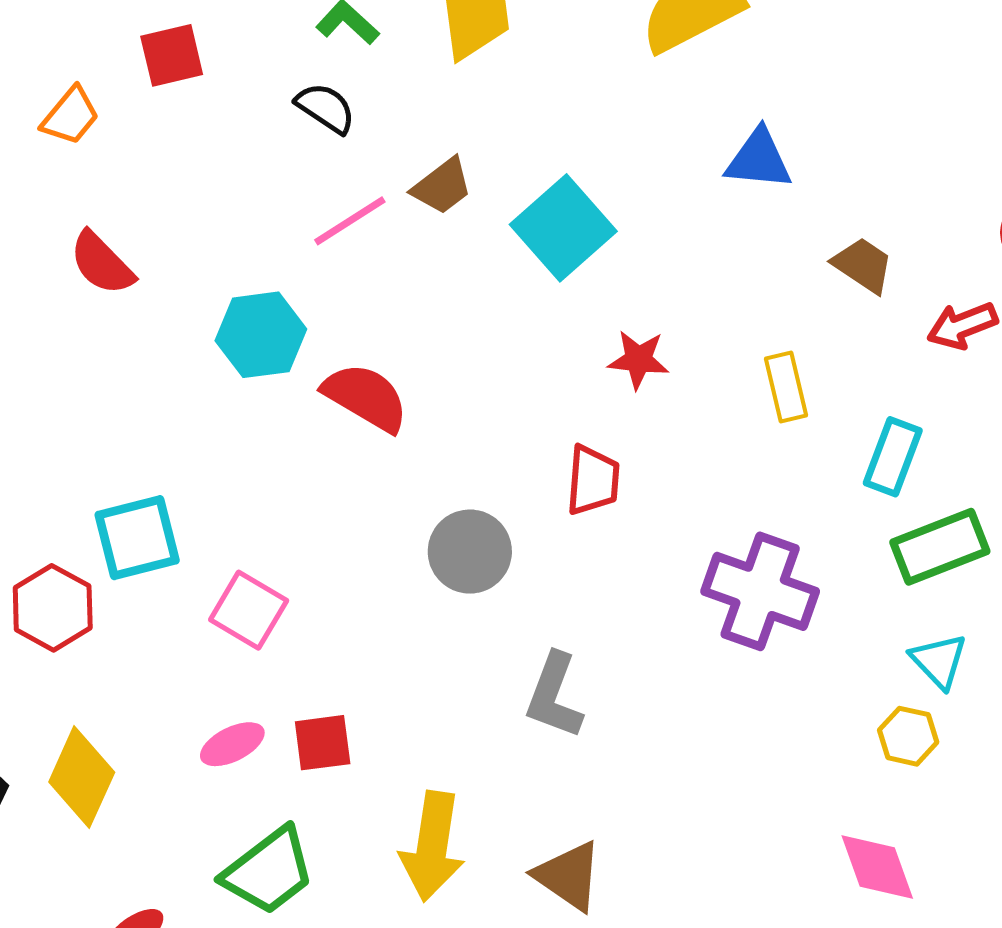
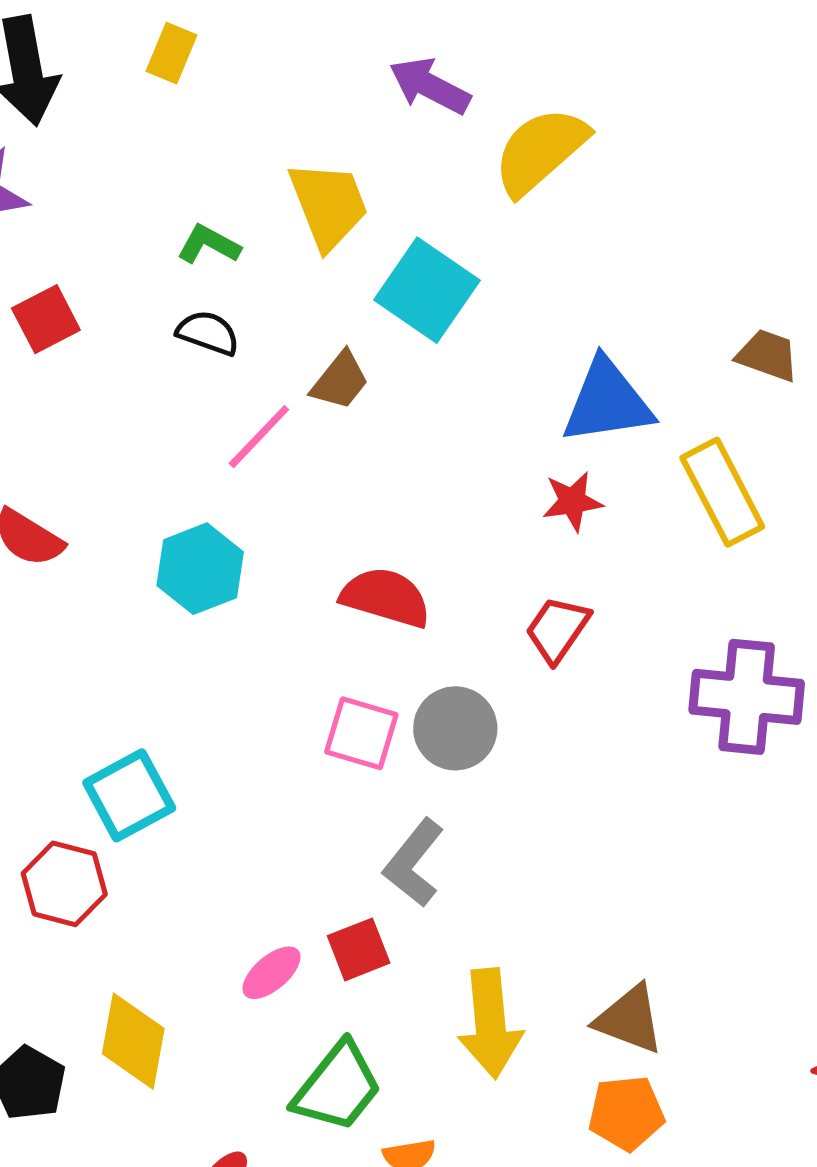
blue triangle: (759, 159) -> (607, 402), moved, size x1.4
cyan square: (563, 228) -> (427, 290), moved
yellow rectangle: (786, 387) -> (722, 492), size x1.5
red semicircle: (366, 397) -> (386, 597), moved
red trapezoid: (593, 480) -> (557, 629), turned -136
pink square: (249, 610) -> (361, 733), moved
gray L-shape: (554, 696) -> (414, 863), moved, turned 32

